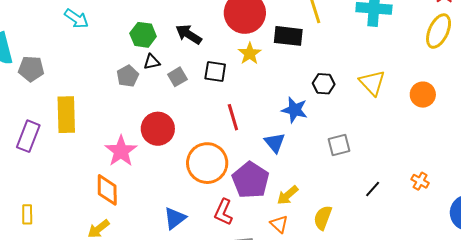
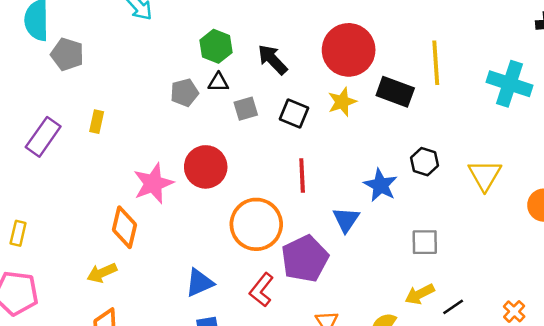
yellow rectangle: (66, 115) -> (97, 122), size x0.5
yellow arrow: (288, 195) -> (420, 294), moved

